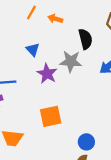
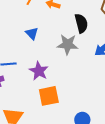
purple star: (47, 74) -> (39, 71), moved

